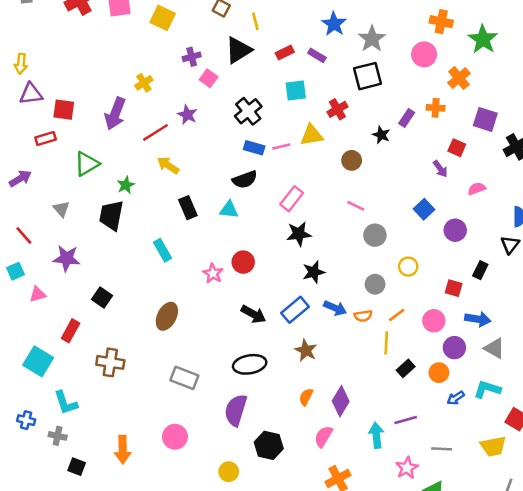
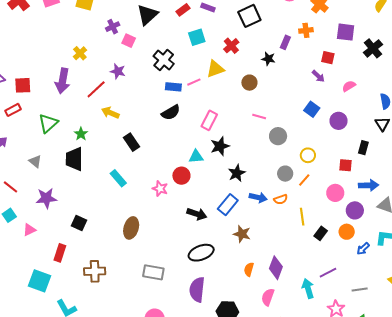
cyan triangle: (229, 210) -> (196, 156), moved
orange line: (397, 315) -> (304, 180), moved

